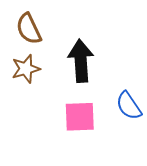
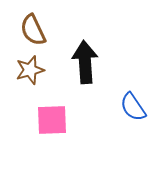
pink square: (80, 117) -> (52, 120), moved

